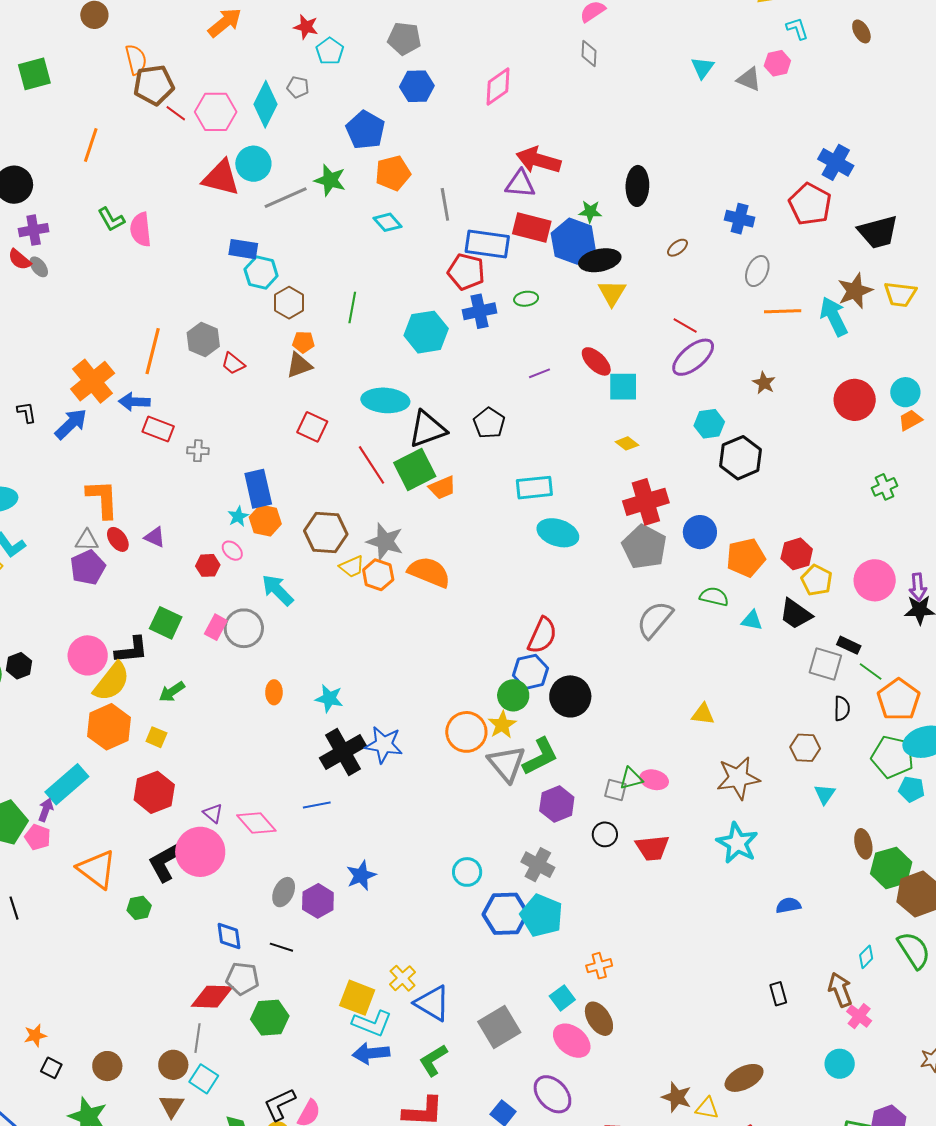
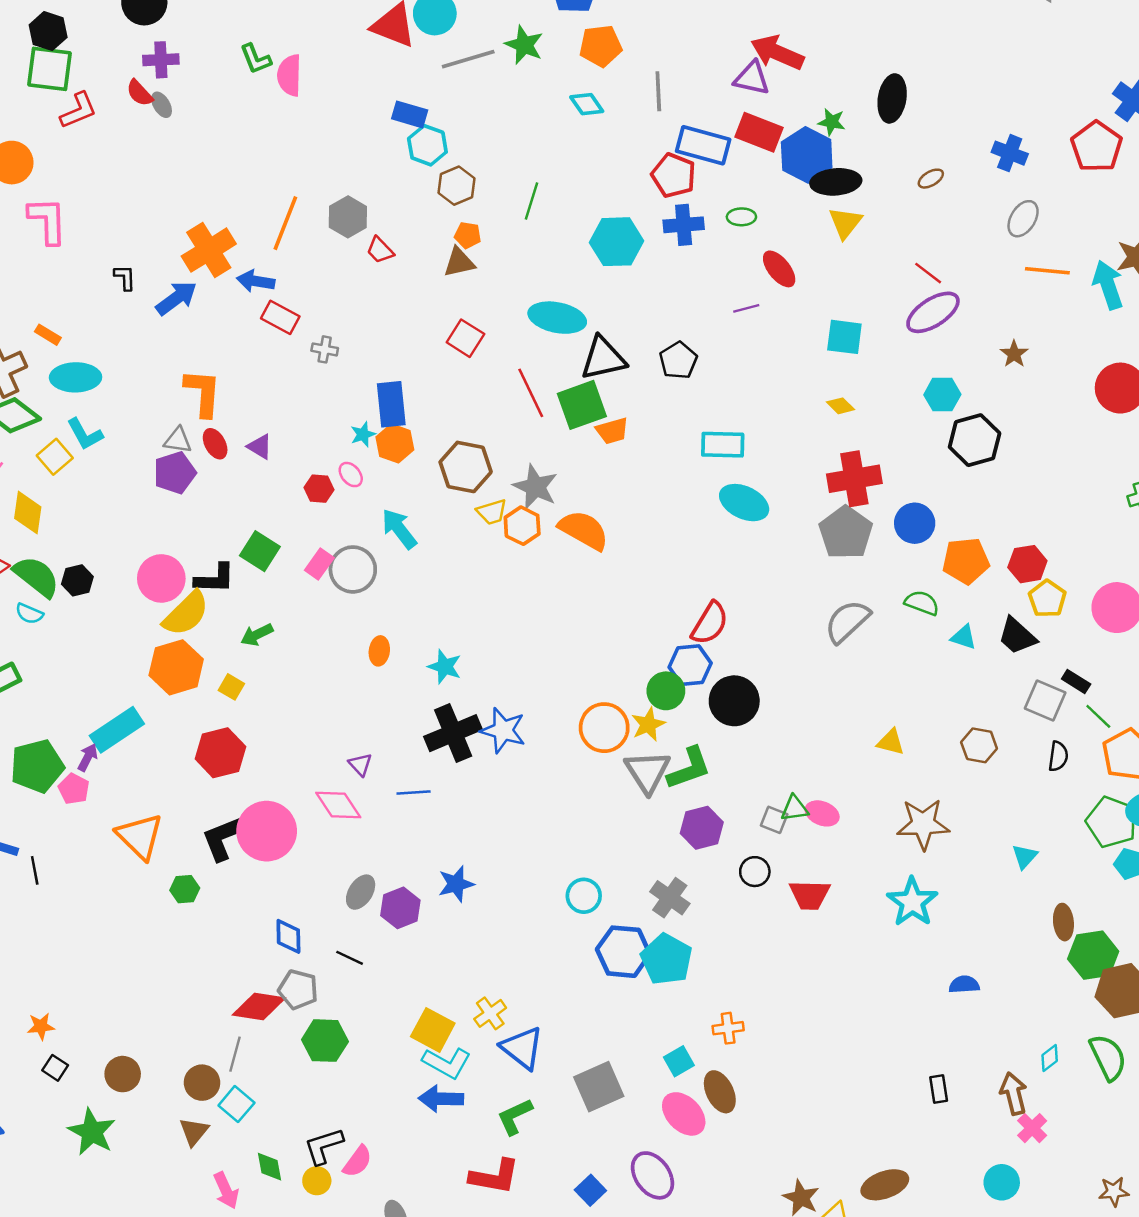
red ellipse: (596, 361) -> (779, 269), moved
brown hexagon: (805, 748) -> (979, 745), moved
purple triangle: (213, 813) -> (360, 765), moved

